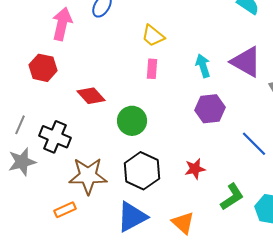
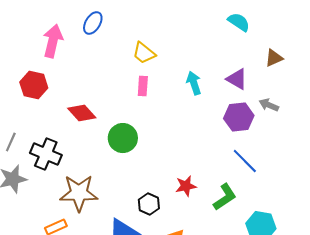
purple triangle: (246, 62) -> (237, 79), size x0.7
purple hexagon: (210, 109) -> (239, 117), moved
black hexagon: (142, 171) -> (149, 204), moved, size x0.6
green L-shape: (232, 197) -> (225, 197), moved

